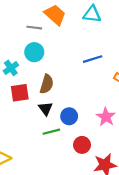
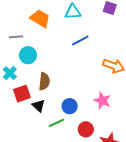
gray line: (34, 28) -> (16, 37), moved
blue line: (93, 59) -> (80, 41), moved
black triangle: (46, 109) -> (39, 106), moved

